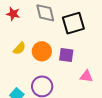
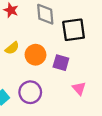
pink triangle: (86, 76) -> (79, 88), turned 32

